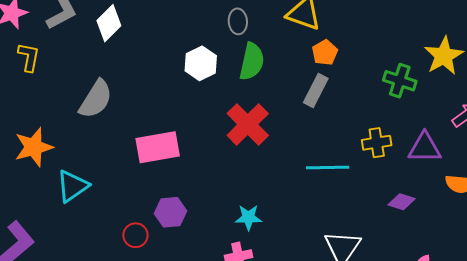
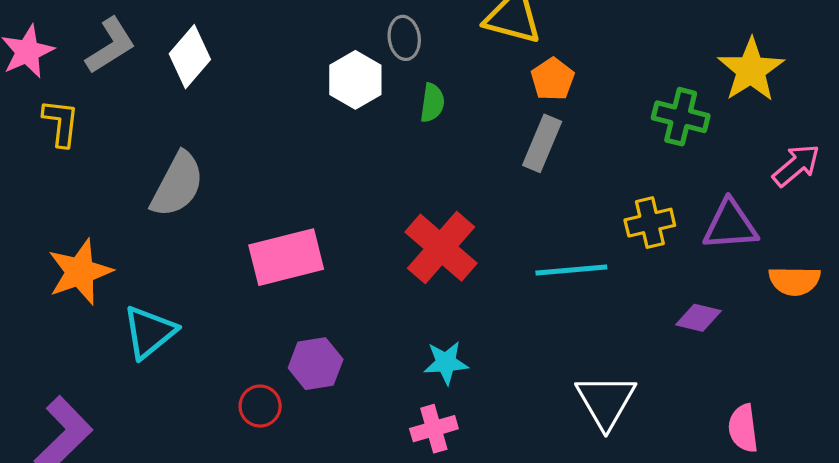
green semicircle: (252, 61) -> (432, 103), size x0.6
white hexagon: (201, 63) -> (355, 80), moved
red cross: (248, 124) -> (441, 248), moved

